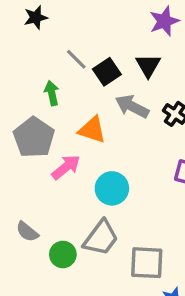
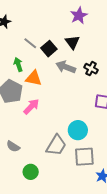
orange triangle: (92, 130) -> (34, 78), moved
cyan circle: (112, 188) -> (78, 130), moved
green circle: (63, 254) -> (31, 172), moved

